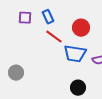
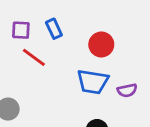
red line: (54, 37) -> (34, 57), moved

